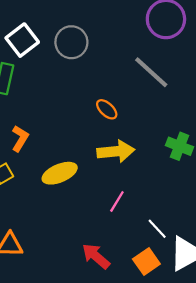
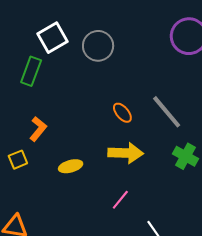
gray line: (151, 72) -> (167, 112), moved
yellow ellipse: (60, 173) -> (71, 166), size x0.7

